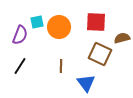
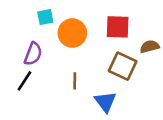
cyan square: (37, 22) -> (45, 17), moved
purple semicircle: (20, 35) -> (33, 54), moved

